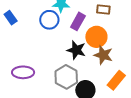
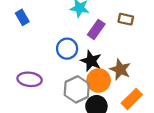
blue circle: (49, 20) -> (67, 49), moved
orange circle: (96, 37) -> (99, 81), moved

